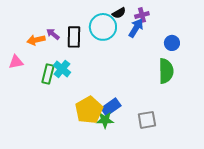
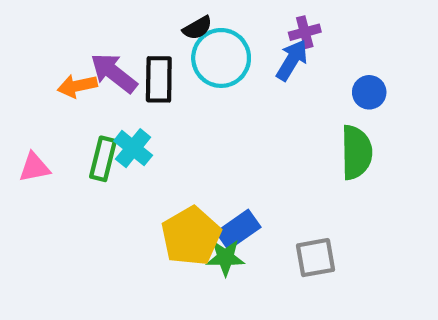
black semicircle: (119, 13) -> (197, 28), moved
purple arrow: (53, 34) -> (114, 73), size x1.6
pink triangle: (16, 62) -> (34, 167), moved

